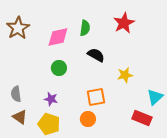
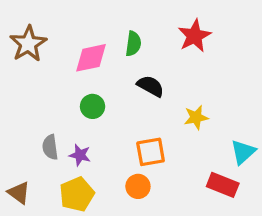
gray semicircle: (16, 94) -> (50, 147), moved
brown triangle: (20, 117) -> (19, 193), moved
yellow pentagon: (49, 124) -> (77, 194), turned 30

